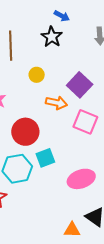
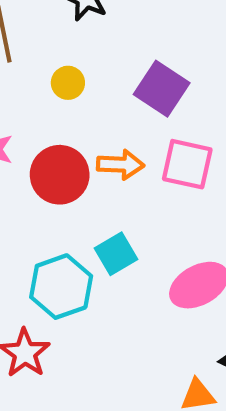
orange arrow: (56, 103) -> (120, 165), moved
red circle: (25, 132) -> (60, 175), moved

